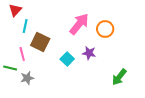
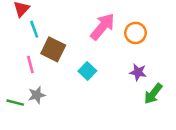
cyan line: (25, 26) -> (34, 29), turned -32
purple star: (89, 53) -> (138, 72), moved
green line: (10, 68) -> (15, 103), moved

